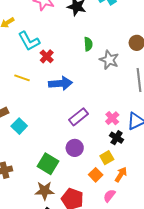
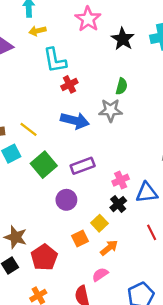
gray star: (109, 60) -> (111, 110), moved, turned 30
yellow line: (22, 78) -> (28, 129), moved
yellow square: (107, 158) -> (99, 223), turned -32
green square: (48, 164) -> (44, 165), moved
pink semicircle: (109, 196) -> (100, 274), moved

